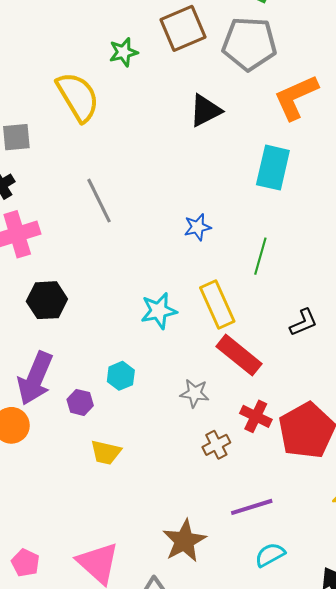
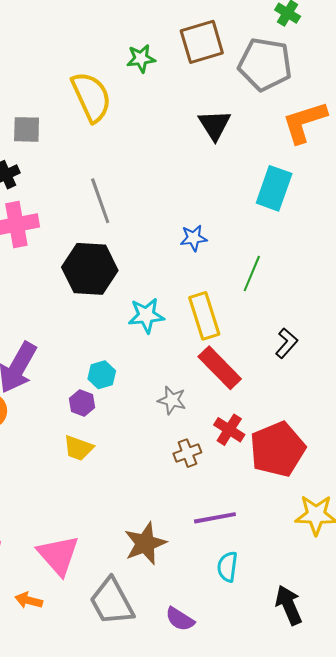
black triangle: (205, 111) -> (215, 125), turned -42
black hexagon: (47, 300) -> (90, 269), moved, size x1.4
black L-shape: (303, 322) -> (286, 343), turned -32
purple hexagon: (80, 402) -> (82, 403), moved
cyan semicircle: (270, 555) -> (227, 567), turned -60

